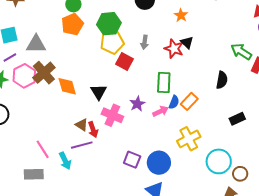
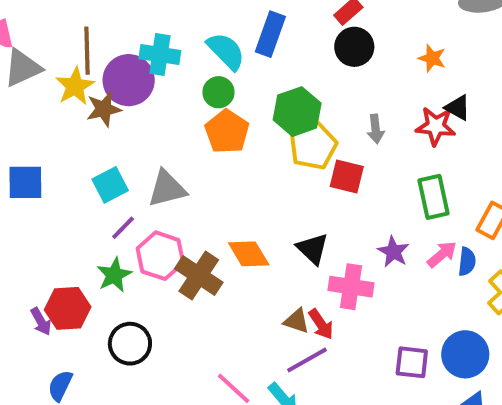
brown cross: (44, 73) -> (199, 276), moved
blue semicircle: (174, 102) -> (467, 262), moved

